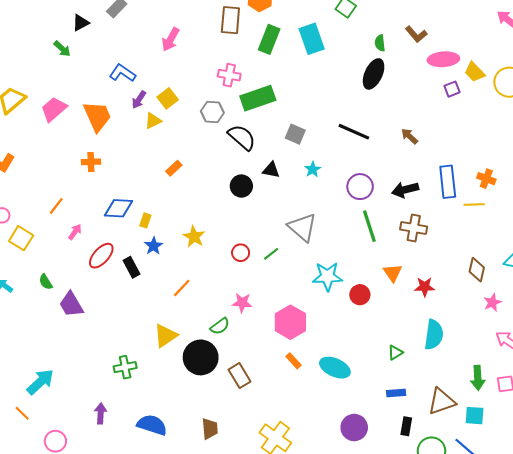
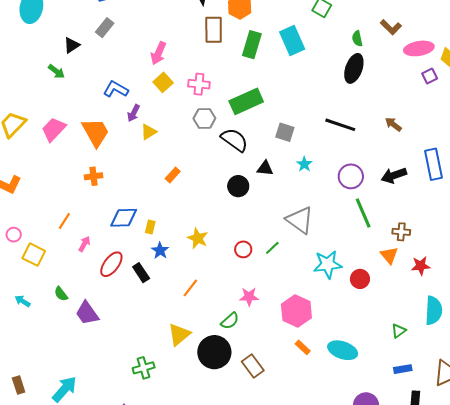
pink cross: (229, 75) -> (199, 84), moved
yellow square: (168, 98) -> (163, 82), moved
brown cross: (414, 228) -> (401, 232), moved, size x0.7

